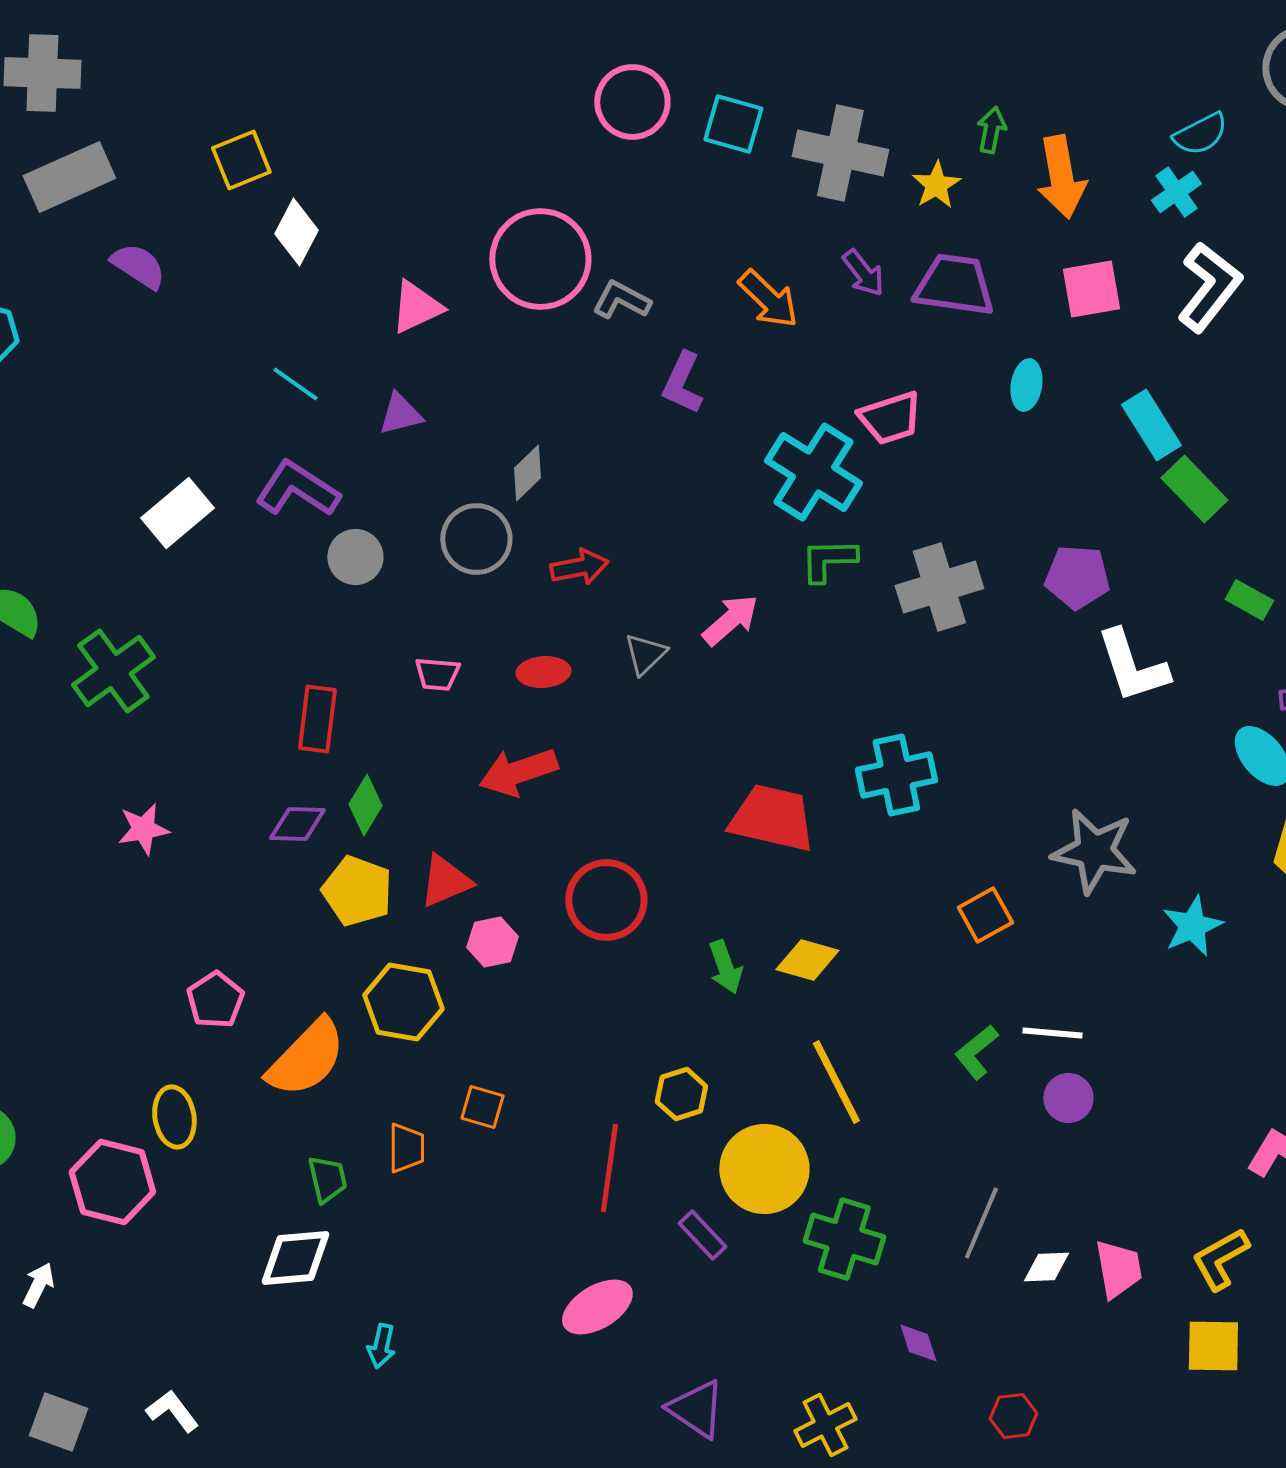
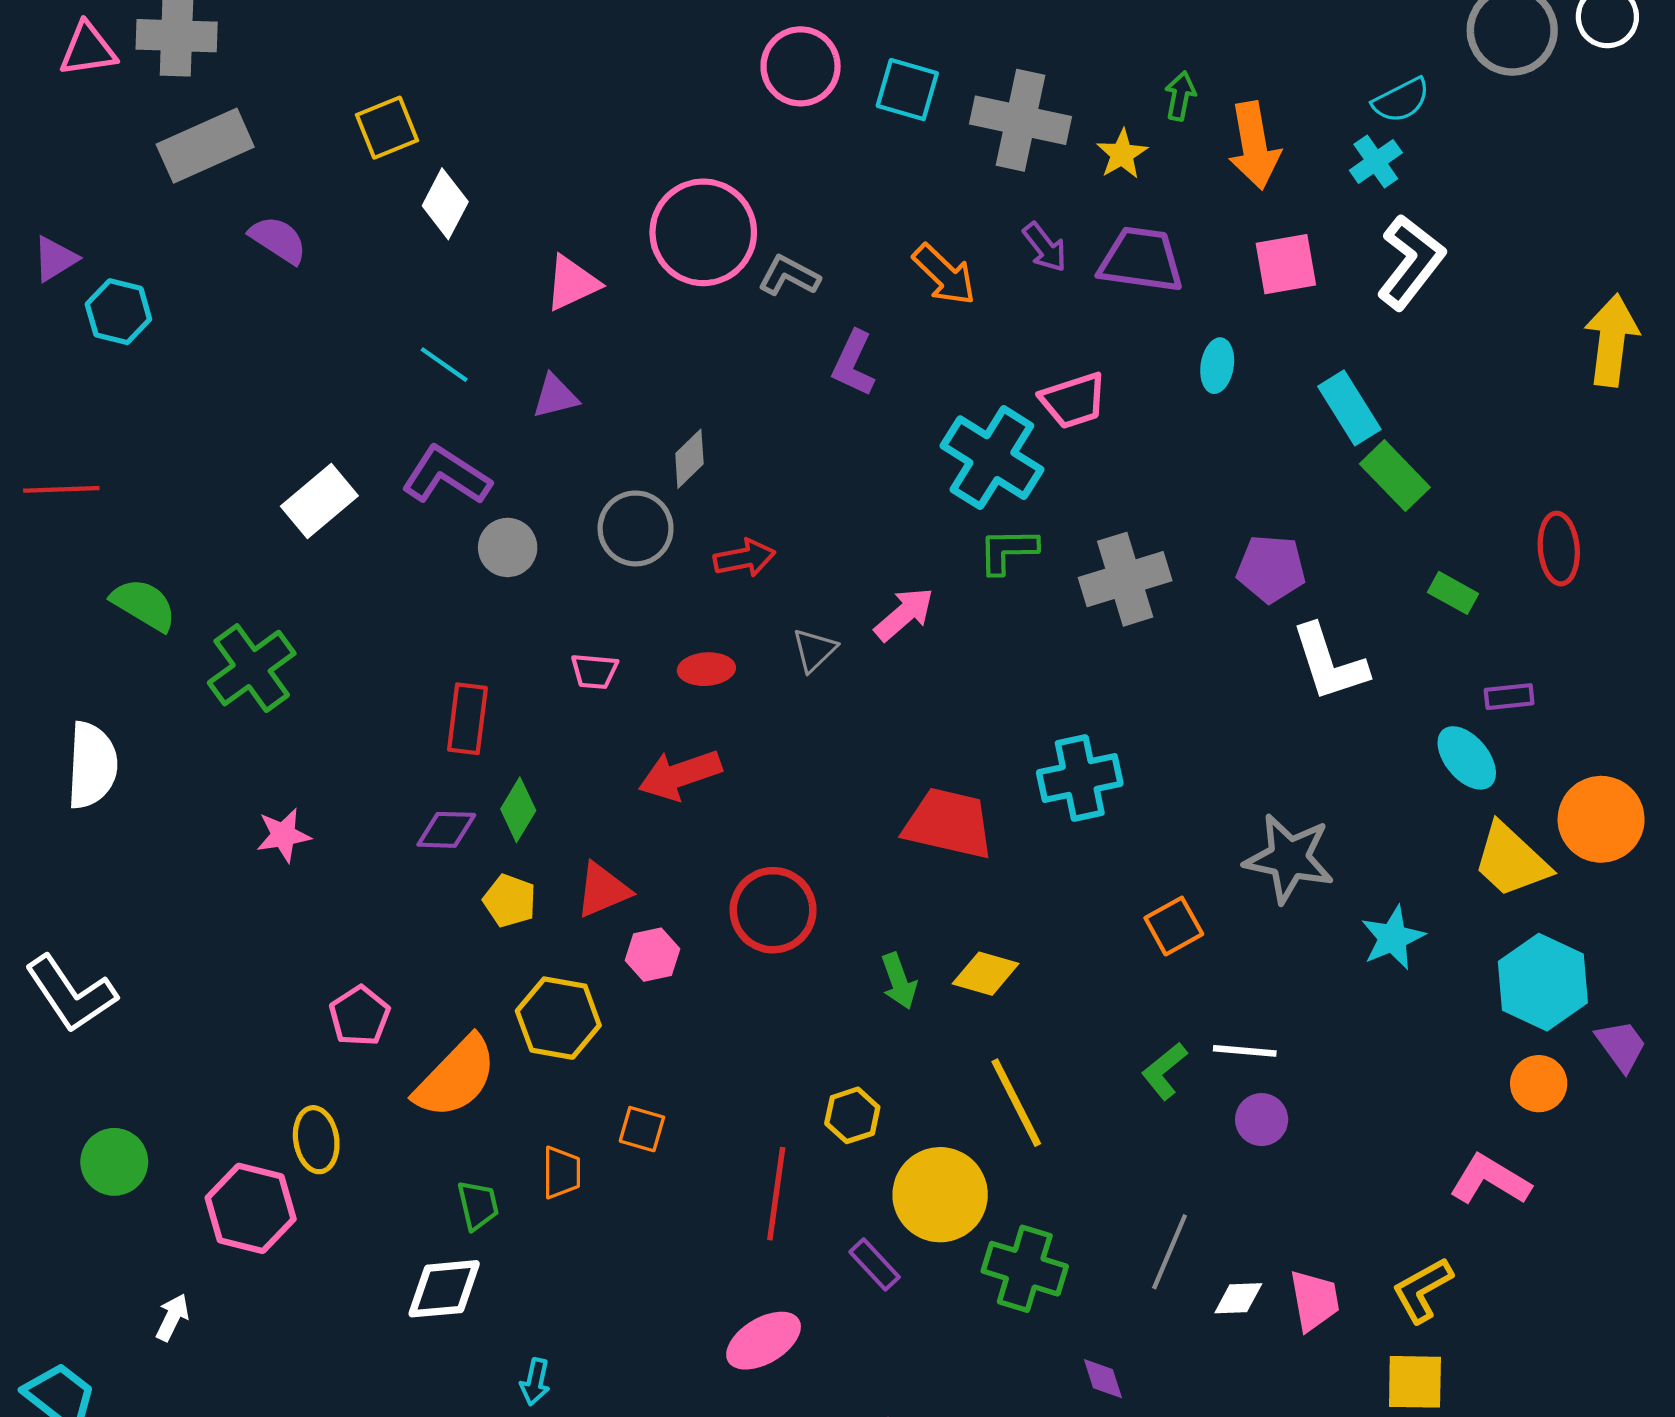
yellow pentagon: (357, 891) -> (510, 901), size x0.7

